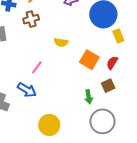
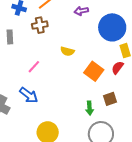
red semicircle: (112, 63) -> (118, 68), moved
pink line: (37, 67) -> (34, 67), moved

